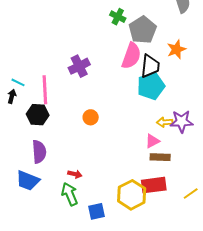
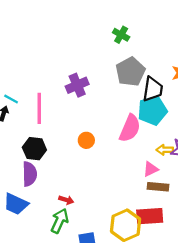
gray pentagon: (143, 30) -> (130, 72), moved
pink semicircle: (131, 56) -> (130, 128), moved
black hexagon: (38, 115) -> (34, 149), moved
green arrow: (70, 194) -> (60, 221), turned 45

